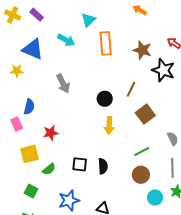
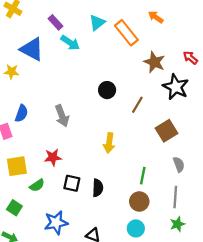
purple rectangle: (37, 15) -> (56, 22), moved
orange rectangle: (106, 43) -> (126, 33), moved, turned -40
gray arrow: (63, 84) -> (62, 116), moved
black circle: (105, 99) -> (107, 90), moved
brown square: (145, 114) -> (167, 131), moved
red star: (51, 133) -> (53, 157), moved
green line: (142, 152) -> (143, 176), turned -56
cyan circle: (155, 198) -> (136, 228), moved

